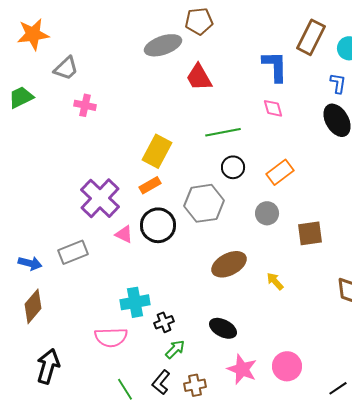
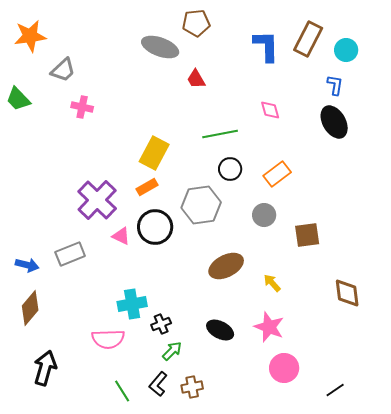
gray ellipse: (163, 45) -> (160, 47), turned 39
blue L-shape: (275, 66) -> (266, 46), moved
red trapezoid: (199, 77) -> (196, 79), size x0.7
green trapezoid: (21, 97) -> (18, 99), turned -108
pink star: (242, 369) -> (269, 327), moved

